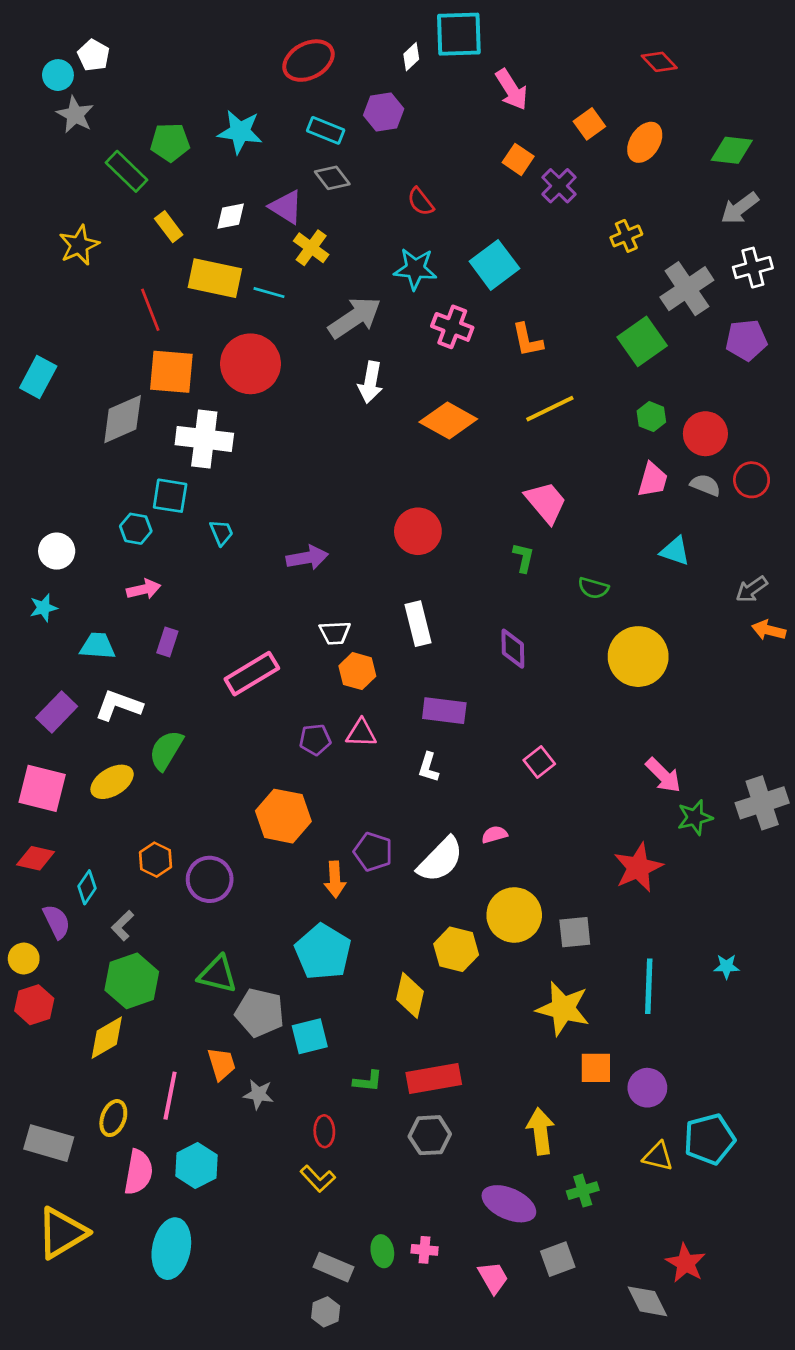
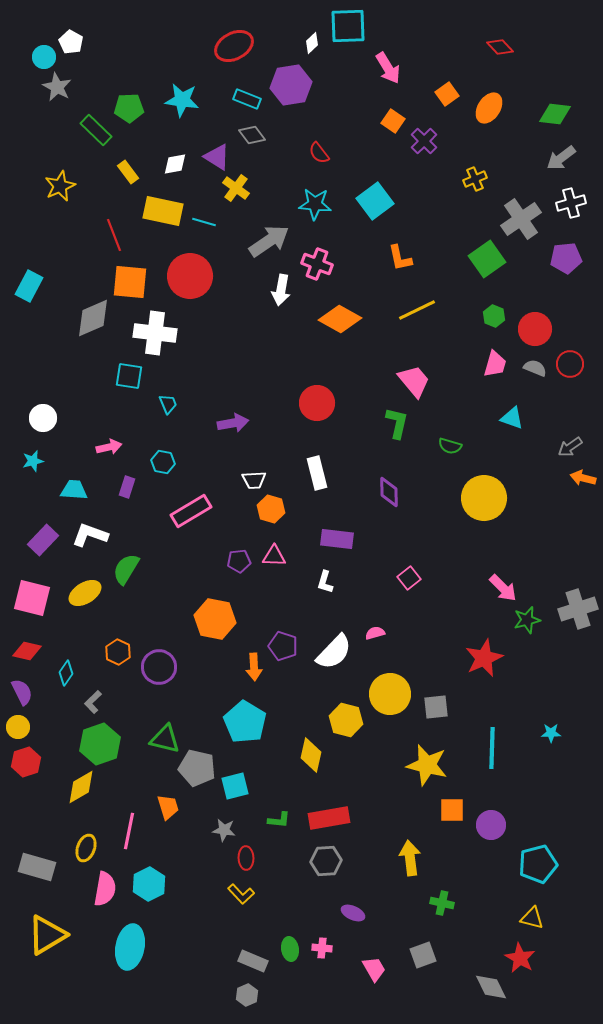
purple hexagon: (384, 112) -> (291, 85), size x1.4
pink cross: (452, 327) -> (317, 264), moved
cyan hexagon: (136, 529) -> (163, 462), moved
green L-shape: (523, 558) -> (397, 423), size x1.4
purple semicircle: (57, 922) -> (22, 692), moved
gray star: (258, 1094) -> (224, 830), moved
yellow triangle: (658, 1156) -> (532, 918), moved
green cross: (583, 1191) -> (442, 903), turned 30
purple ellipse: (509, 1204) -> (353, 913), moved, size x0.6

